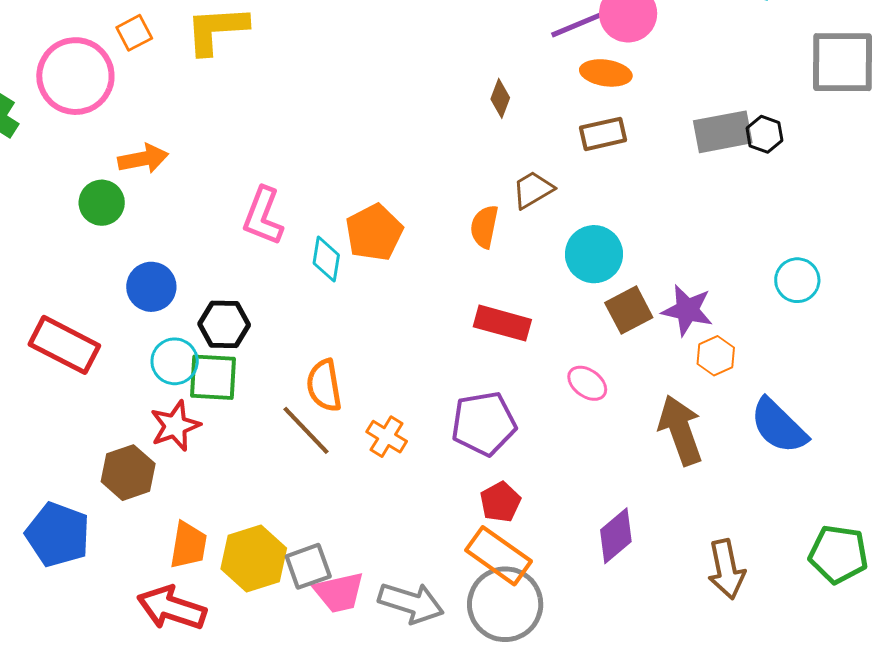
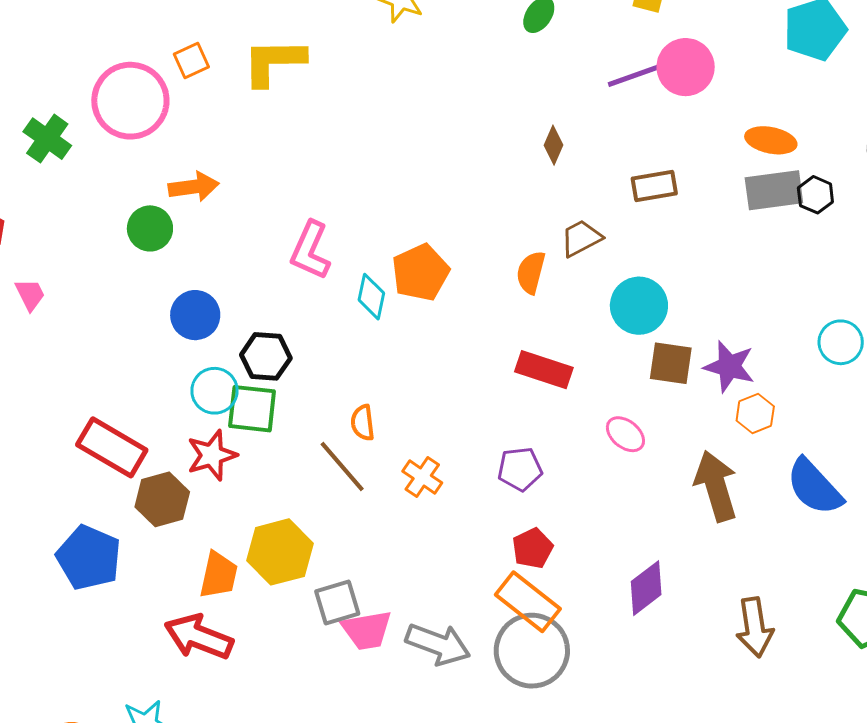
orange ellipse: (606, 73) -> (771, 140), moved
brown square: (629, 310) -> (671, 363), turned 33
red rectangle: (64, 345) -> (112, 447), moved
orange semicircle: (324, 386) -> (363, 423), size x0.7
purple pentagon: (484, 423) -> (520, 469), size x0.7
yellow hexagon: (254, 559) -> (280, 552), moved

